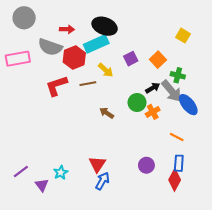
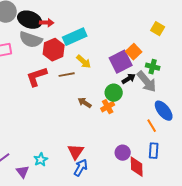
black ellipse: (105, 26) -> (30, 20), moved
purple square: (131, 59) -> (121, 62), moved, size x1.6
blue ellipse: (188, 105) -> (164, 111), moved
orange cross: (153, 112) -> (108, 107), moved
orange line: (177, 137) -> (152, 126), turned 32
red diamond: (175, 180) -> (137, 167), moved, turned -30

